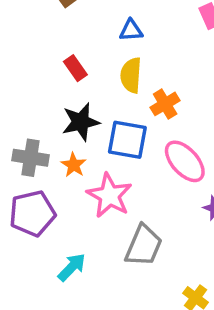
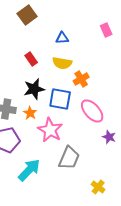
yellow semicircle: (131, 75) -> (62, 63), turned -84
cyan arrow: (72, 267) -> (29, 170), size x1.4

